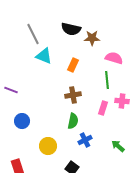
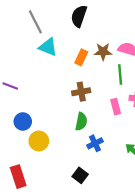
black semicircle: (71, 29) -> (79, 16), turned 96
brown star: (92, 38) -> (103, 52), moved
pink rectangle: (103, 108) -> (116, 107), turned -32
yellow circle: (48, 146) -> (39, 141), moved

